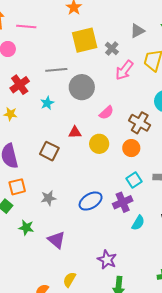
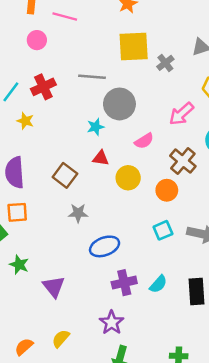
pink arrow: (124, 70) -> (181, 114), moved
cyan star: (47, 103) -> (96, 127), moved
gray star: (48, 198) -> (78, 213), moved
purple cross: (123, 202) -> (124, 283), moved

